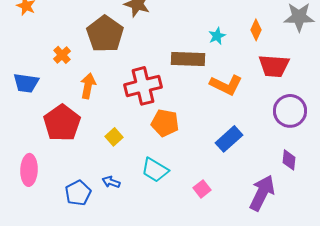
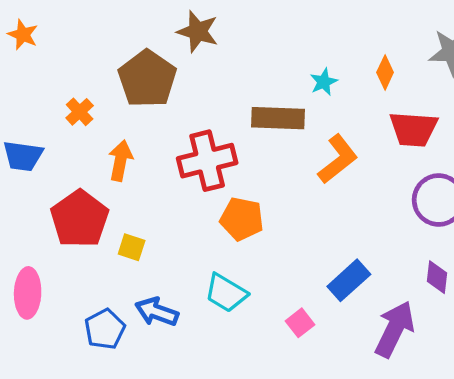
orange L-shape: (226, 85) -> (338, 159), turned -64
yellow square: (114, 137) -> (132, 247), moved, turned -30
blue rectangle: (229, 139) -> (349, 280), moved
blue arrow: (111, 182) -> (157, 312), size x1.5

